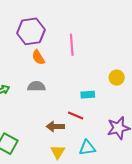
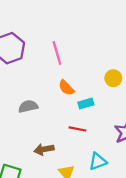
orange semicircle: (38, 57) -> (66, 88), moved
brown arrow: (55, 126) -> (44, 149), moved

